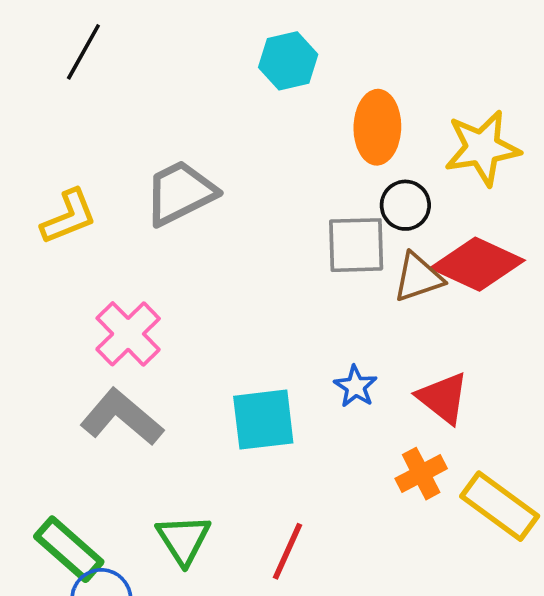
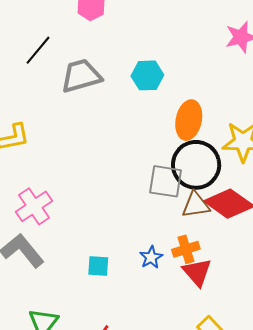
gray trapezoid: (180, 193) -> (81, 76), moved
black circle: (405, 205) -> (196, 165), size x1.8
cyan square: (263, 420) -> (98, 266), size x0.6
orange cross: (421, 474) -> (186, 249), moved

